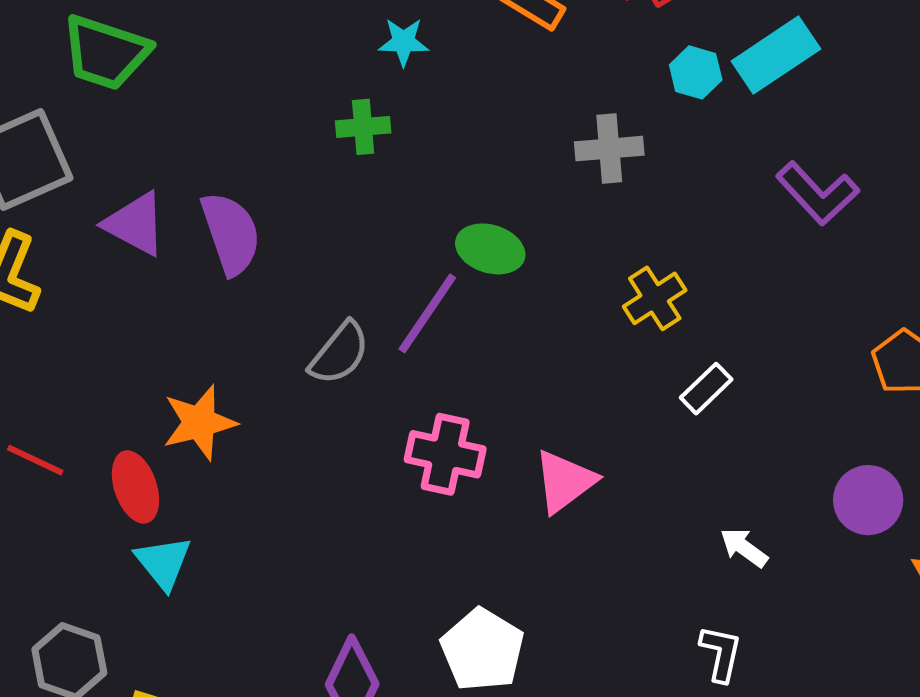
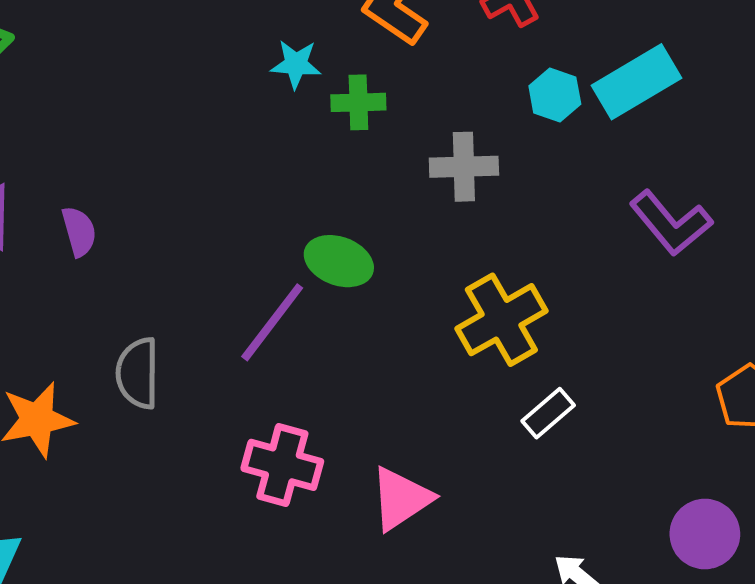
cyan star: (404, 42) -> (296, 64), moved
green cross: (363, 127) -> (358, 102), moved
purple semicircle: (231, 233) -> (79, 231), size x0.6
yellow cross: (655, 298) -> (501, 320), size x1.4
gray semicircle: (339, 353) -> (138, 373), moved, turned 138

